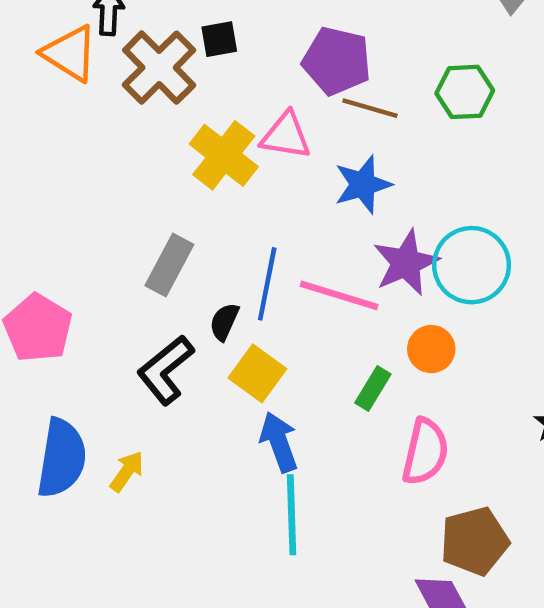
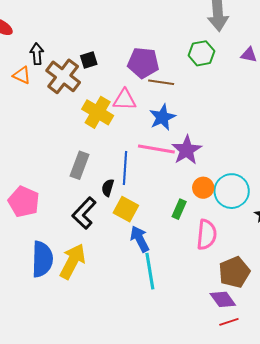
orange triangle: (70, 53) -> (22, 75), size x0.7
green hexagon: (465, 92) -> (202, 53), moved
cyan circle: (472, 265) -> (232, 191), moved
pink line: (339, 295) -> (156, 149), moved
yellow arrow: (127, 471) -> (73, 261), size x1.8

